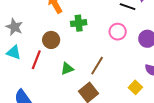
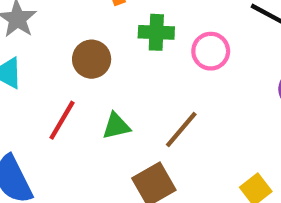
pink circle: (118, 32) -> (211, 51), moved
red line: (36, 60) -> (62, 120), moved

